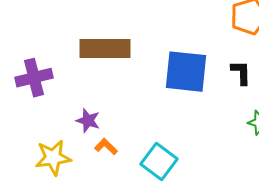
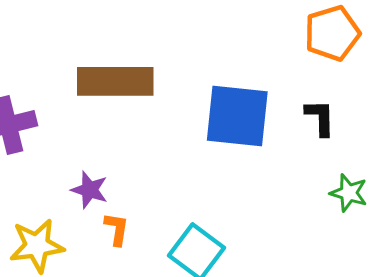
orange L-shape: (106, 147) -> (117, 229), turned 55

